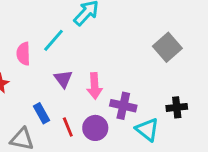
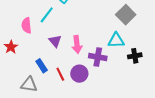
cyan triangle: (147, 130) -> (116, 40), moved, turned -36

